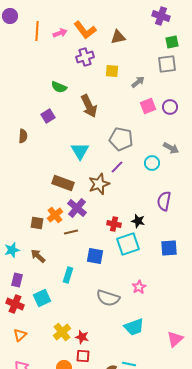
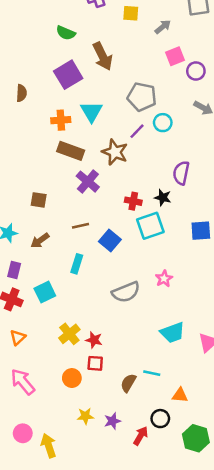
purple circle: (170, 107) -> (196, 71), moved
purple square: (48, 116) -> (68, 75), moved, size x1.6
cyan circle: (152, 163) -> (163, 123), moved
brown star: (99, 184) -> (115, 152), turned -30
purple semicircle: (164, 201) -> (181, 173), moved
orange cross: (55, 215) -> (61, 120), moved, turned 35
brown line: (71, 232) -> (80, 226), moved
brown arrow: (38, 256) -> (40, 240), turned -77
blue square: (95, 256) -> (110, 240), turned 30
gray semicircle: (108, 298) -> (126, 292), turned -40
cyan trapezoid: (134, 327) -> (173, 333), moved

